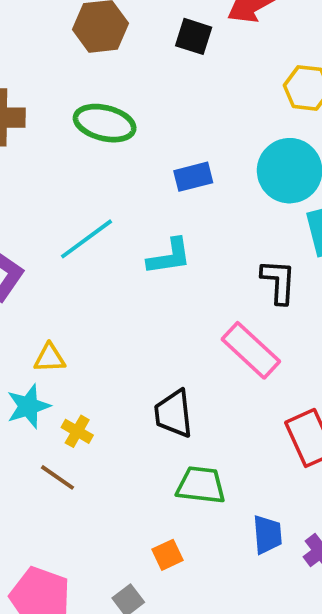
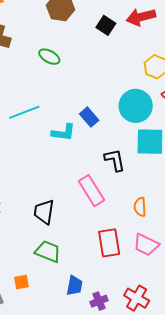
green ellipse: (105, 123) -> (49, 57), size x0.7
blue rectangle: (193, 177) -> (89, 117), moved, turned 48
black L-shape: (279, 282) -> (115, 160), turned -30

